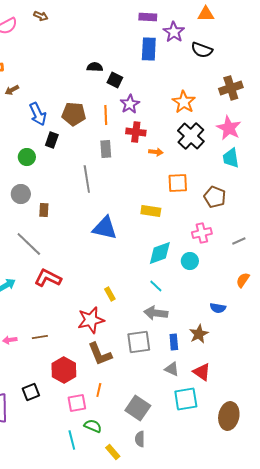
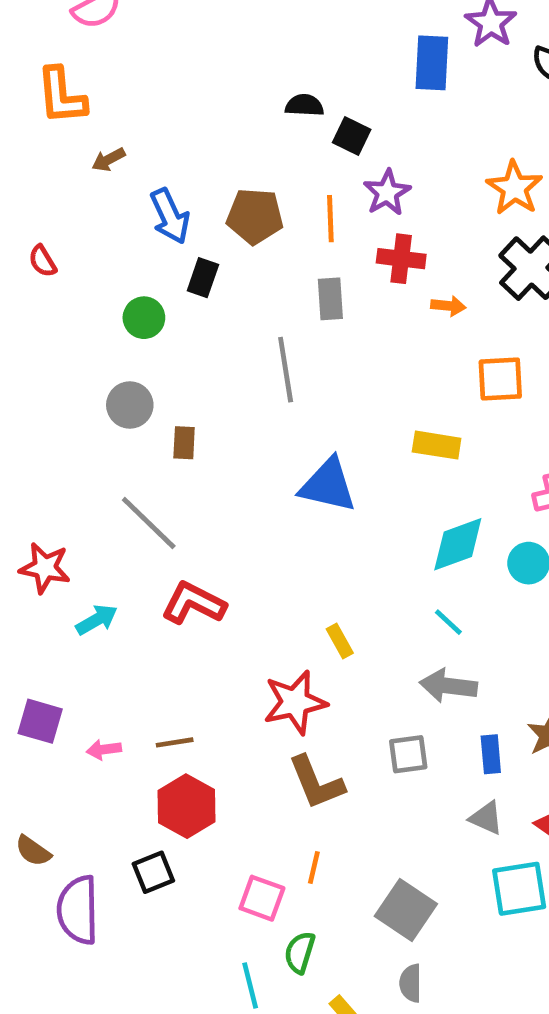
gray square: (139, 342) -> (408, 754), size x0.7
red hexagon: (64, 370) -> (186, 806), moved
pink square: (77, 403) -> (262, 898), turned 30
green semicircle: (93, 426) -> (300, 952), turned -96

